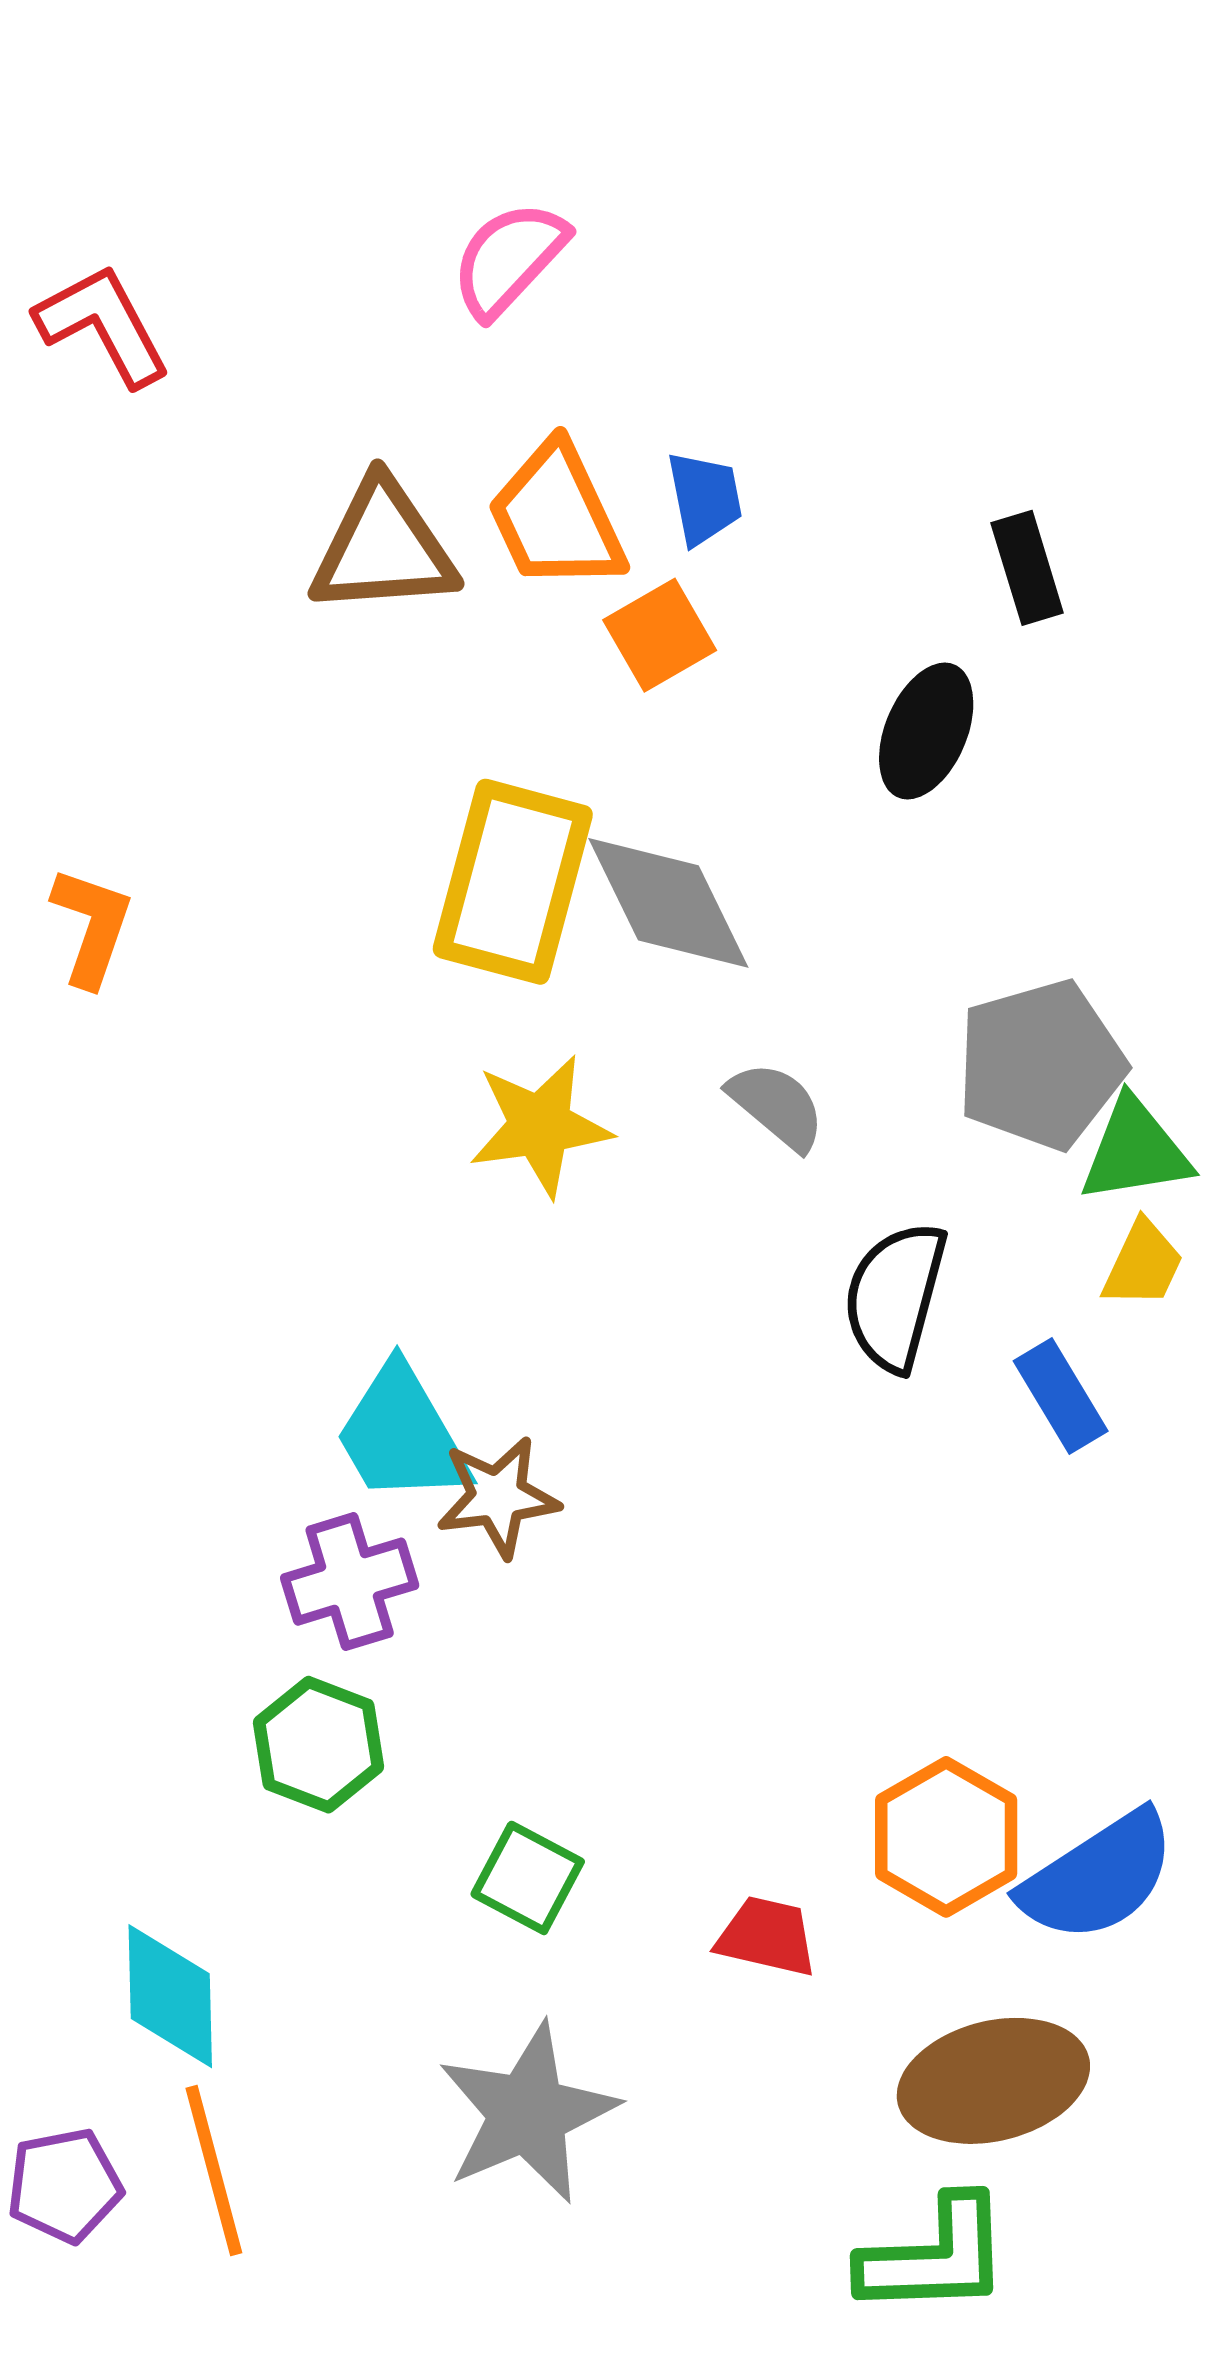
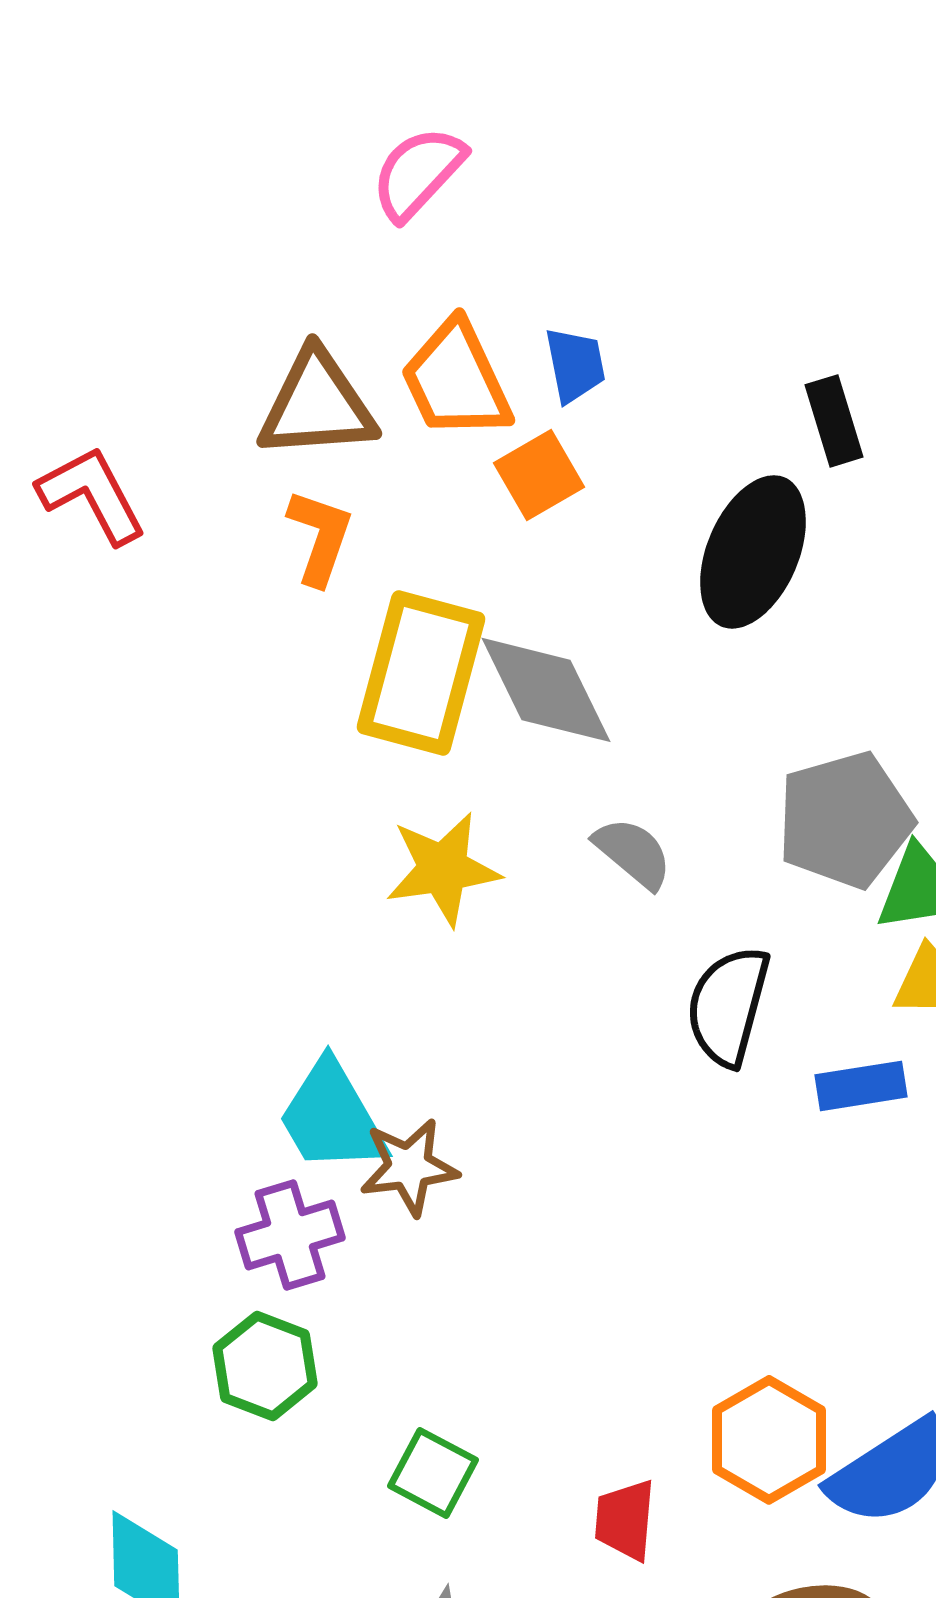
red L-shape: (103, 325) -> (92, 495), moved
black ellipse: (926, 731) -> (753, 552), size x1.4
orange L-shape: (92, 927) -> (320, 537), moved
blue rectangle: (1061, 1396) -> (861, 1086), turned -68
red trapezoid: (767, 1936) -> (625, 1520), turned -98

